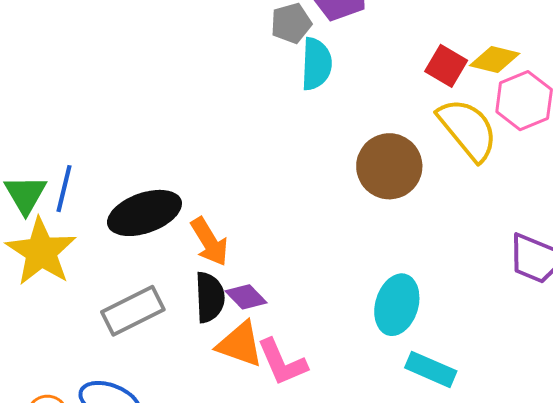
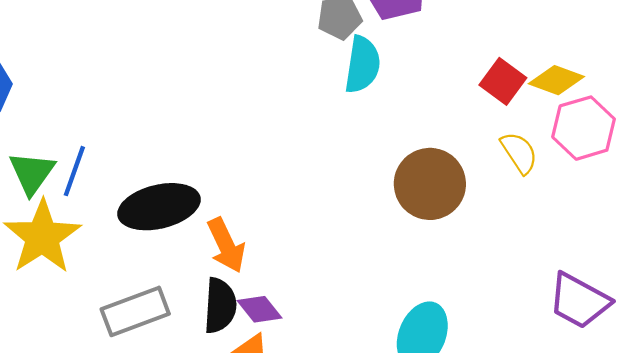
yellow semicircle: (468, 129) -> (519, 153), size x0.6

